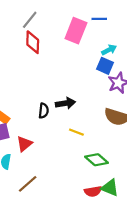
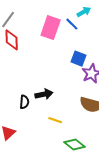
blue line: (99, 19) -> (72, 24), moved, turned 48
cyan arrow: (109, 50) -> (84, 12), moved

